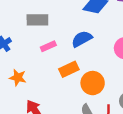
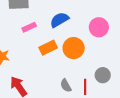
orange circle: (93, 83) -> (74, 48), moved

